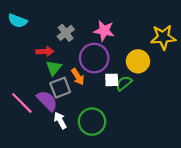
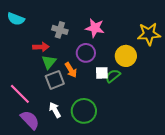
gray cross: (66, 33) -> (60, 30), turned -35
purple circle: (94, 58) -> (86, 53), size x0.7
purple semicircle: (47, 101) -> (30, 120), moved

